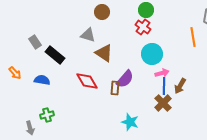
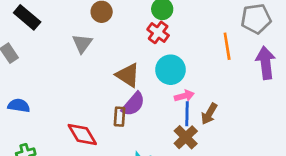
gray triangle: (88, 35) -> (82, 43), turned 49
brown triangle: (104, 53) -> (128, 75), moved
black rectangle: (55, 55) -> (27, 17), moved
red diamond: (87, 81) -> (82, 135), moved

